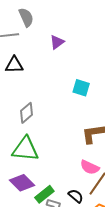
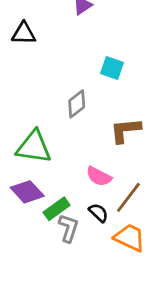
gray diamond: (26, 113) -> (77, 104), moved
pink semicircle: (90, 167) -> (99, 176), moved

